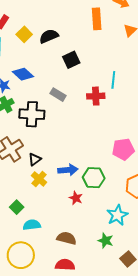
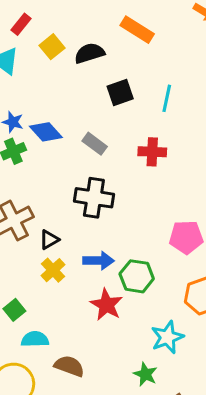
orange rectangle: (97, 19) -> (137, 30), moved, turned -60
blue diamond: (23, 74) -> (46, 132), moved
cyan line: (113, 80) -> (167, 98), moved
black cross: (32, 114) -> (94, 198), moved
red star: (76, 198) -> (106, 305), size x1.5
brown semicircle: (67, 238) -> (69, 366), moved

